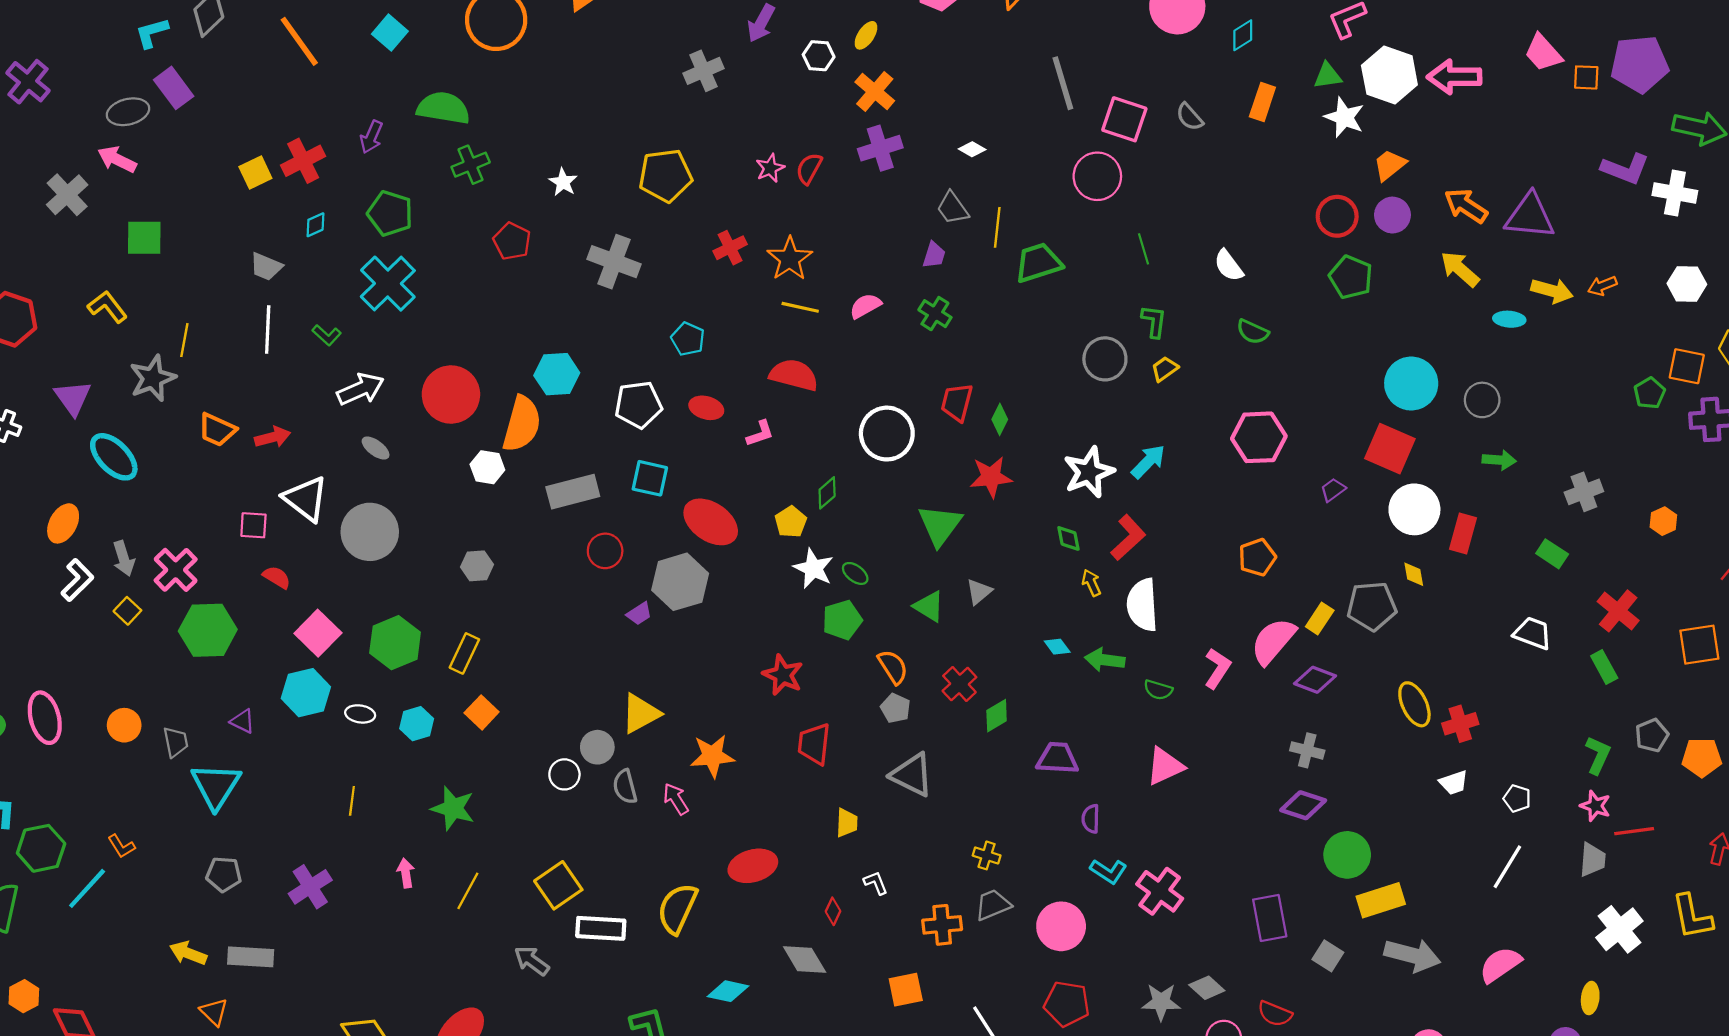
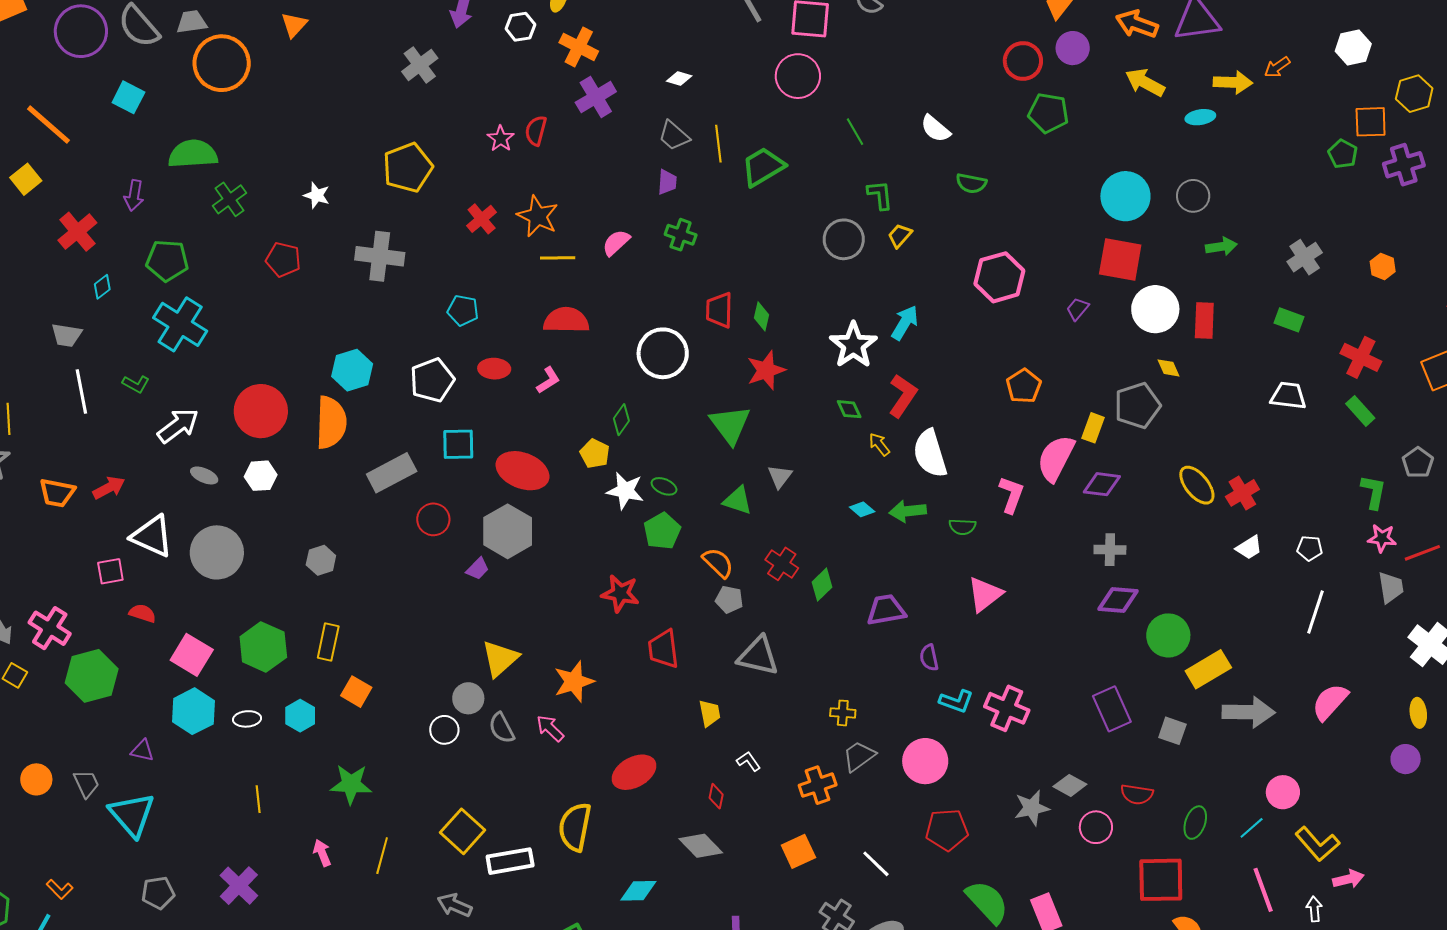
yellow square: (255, 172) -> (26, 179), moved
white hexagon: (487, 467) -> (261, 476), moved

